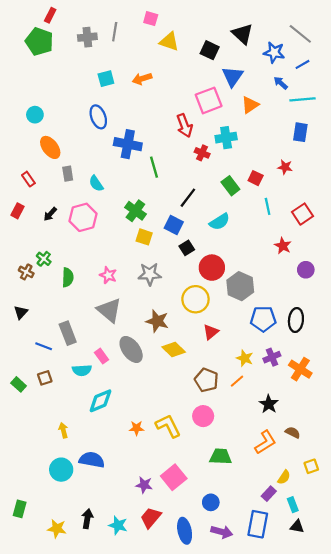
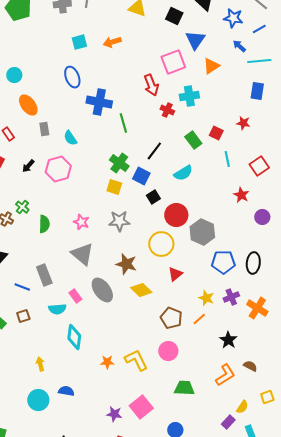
green cross: (135, 211) -> (119, 163), moved
cyan diamond: (100, 401) -> (74, 337), turned -60
blue semicircle: (92, 460) -> (66, 391), size x0.7

